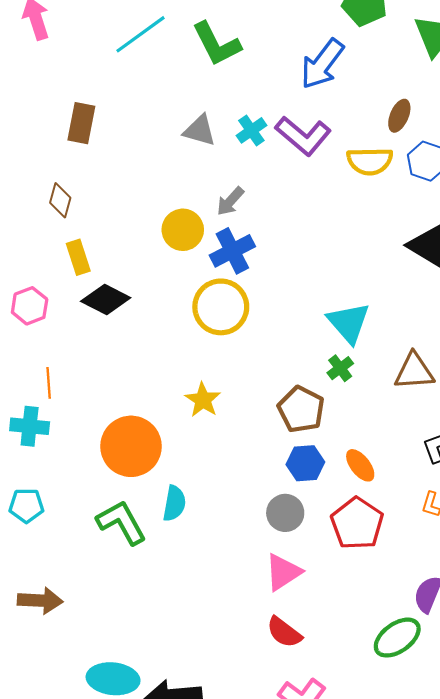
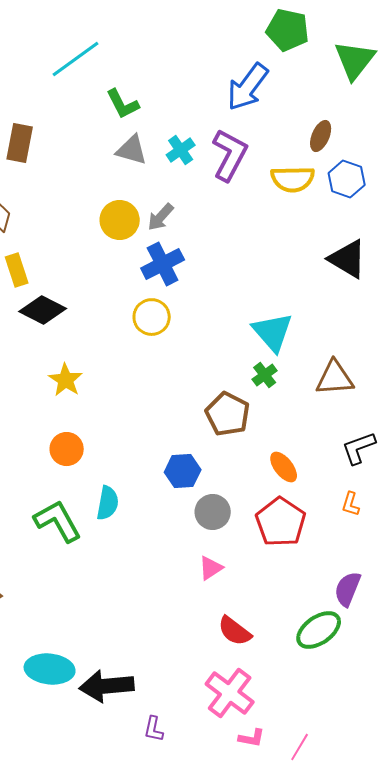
green L-shape: (217, 44) -> (123, 104), moved, size x0.7
purple L-shape: (303, 136) -> (230, 155), turned -102
yellow circle: (183, 230) -> (120, 220), moved
yellow circle: (221, 307) -> (152, 317), size x0.7
yellow star: (203, 400) -> (66, 380), moved
orange circle: (131, 446) -> (67, 449), size x0.6
blue hexagon: (305, 463) -> (183, 471), moved
pink triangle: (283, 572) -> (211, 568), size x0.7
red semicircle: (284, 632) -> (235, 631), moved

